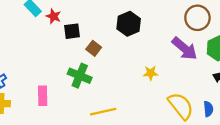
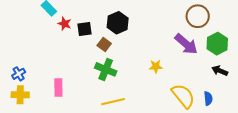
red star: (54, 16) -> (65, 24), moved
black hexagon: (129, 24) -> (118, 23), moved
green cross: (80, 76) -> (106, 69), moved

